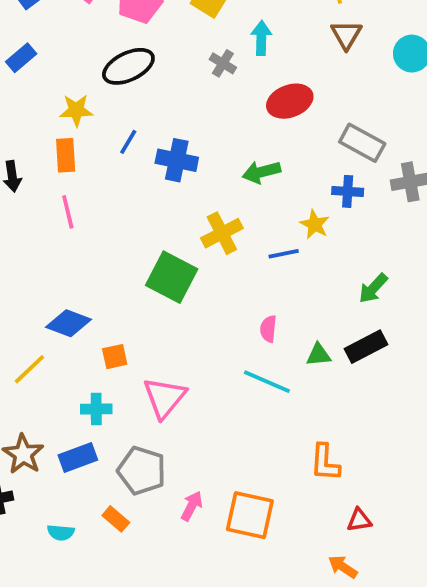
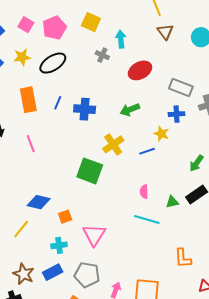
yellow star: (76, 110) -> (22, 57), moved
orange rectangle: (66, 155) -> (28, 100), moved, size x1.4

